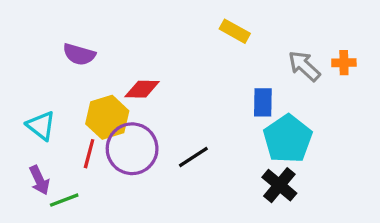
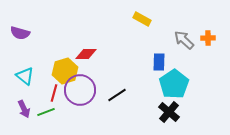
purple semicircle: (79, 54) -> (20, 33), moved
green line: (64, 200) -> (46, 112), moved

